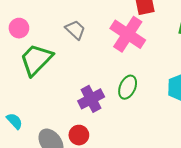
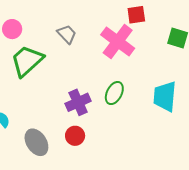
red circle: (79, 135) -> (75, 136), moved

